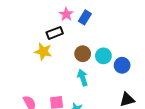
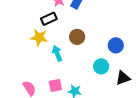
cyan circle: (103, 56) -> (101, 66), moved
cyan arrow: (83, 78) -> (57, 53), moved

